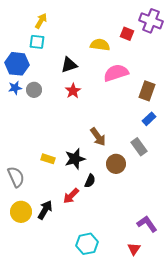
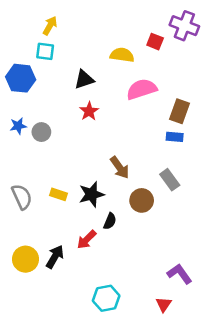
blue star: (15, 88) -> (18, 126), moved
gray circle: (34, 90) -> (41, 132), moved
blue rectangle: (149, 119) -> (175, 137), moved, turned 48
gray semicircle: (16, 177) -> (22, 197), moved

